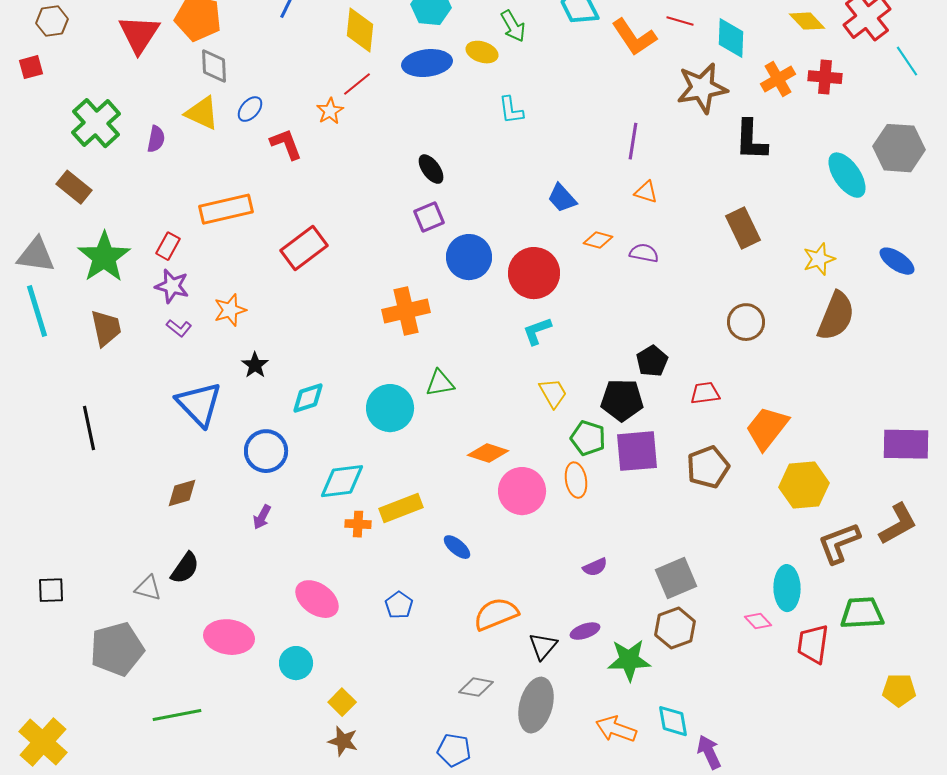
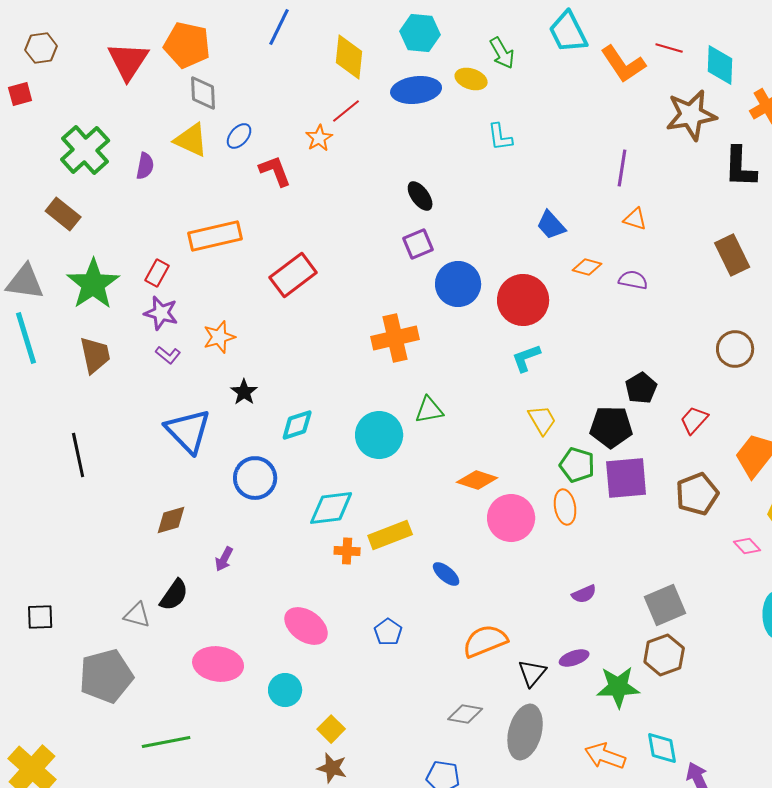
red trapezoid: (705, 393) -> (694, 420), turned -40
purple arrow: (262, 517) -> (224, 559), moved
pink diamond: (758, 621) -> (747, 546), moved

